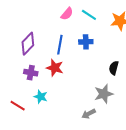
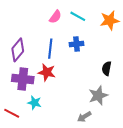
purple cross: (31, 73) -> (23, 79), size x1.5

